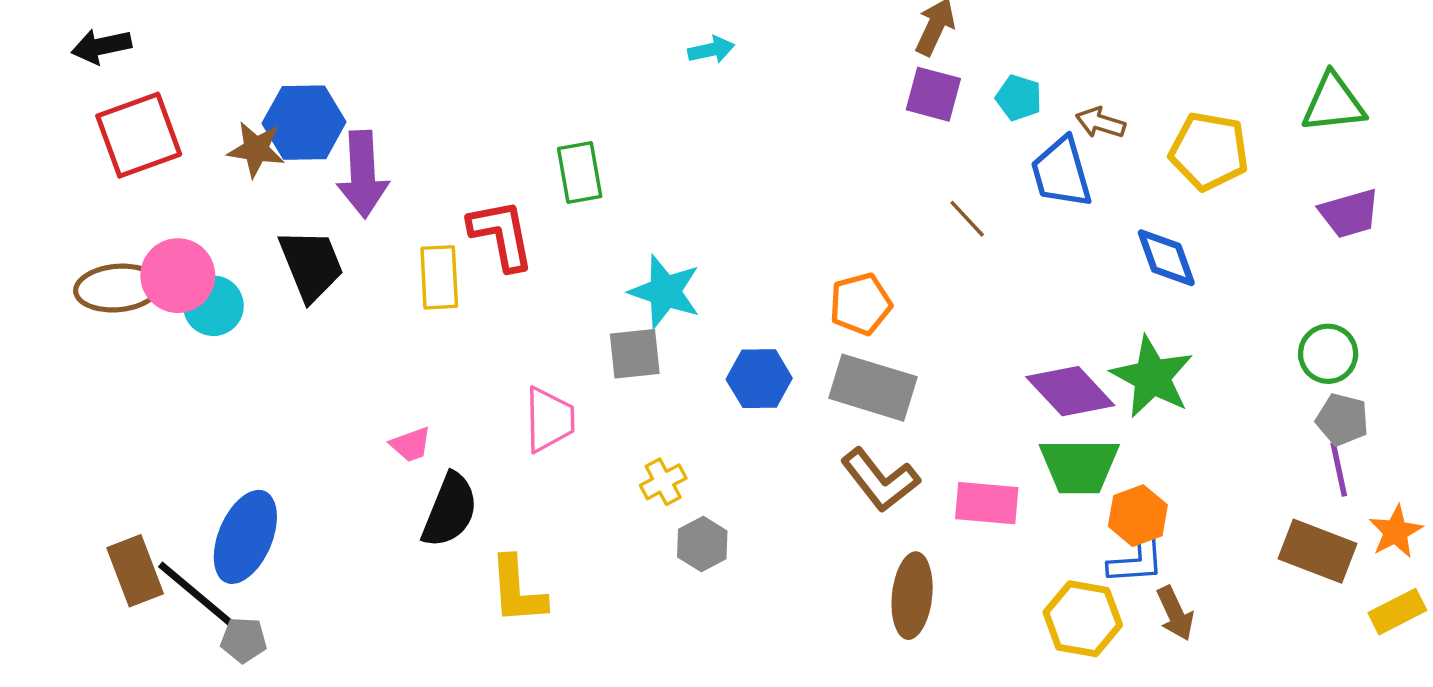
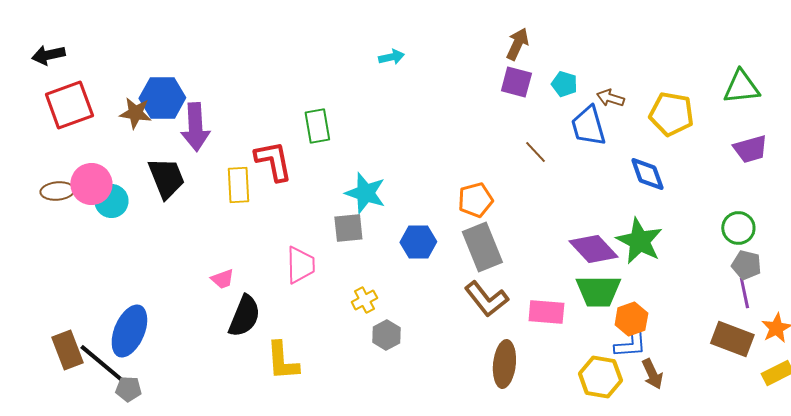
brown ellipse: (117, 288) -> (57, 191), size x0.7
gray rectangle: (873, 388) -> (482, 247), turned 51

